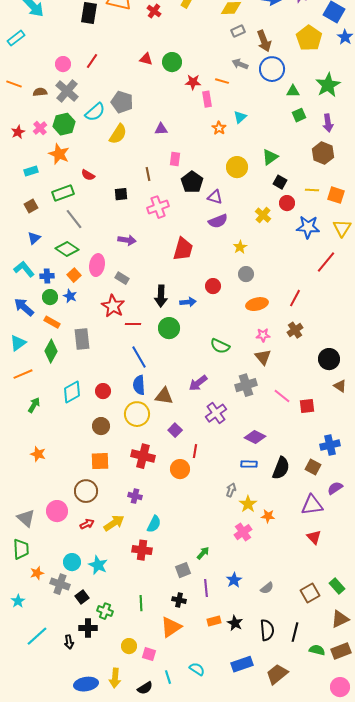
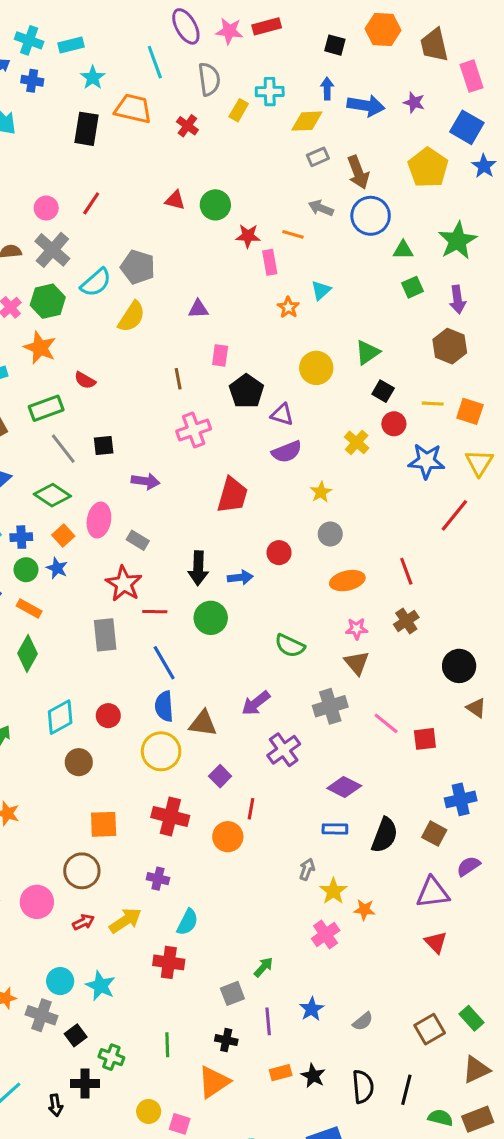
black square: (121, 194) -> (104, 446), moved
red line: (295, 298) -> (406, 571), turned -48
gray rectangle: (82, 339) -> (105, 635), moved
brown circle: (101, 426) -> (79, 762), moved

